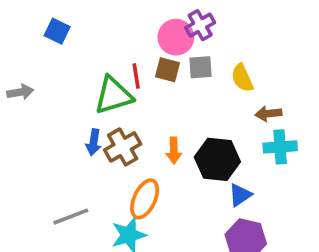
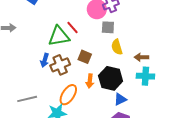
brown square: (167, 70) -> (85, 57), moved
red line: (136, 76) -> (72, 27), turned -40
yellow semicircle: (242, 78) -> (117, 47), moved
orange arrow: (174, 151) -> (90, 81), moved

